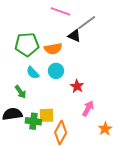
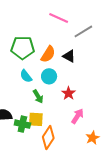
black triangle: (74, 36) -> (69, 56), moved
orange semicircle: (53, 49) -> (48, 54), turned -54
green arrow: (20, 92) -> (38, 96), moved

